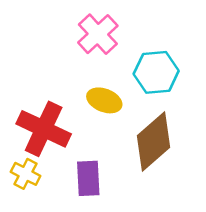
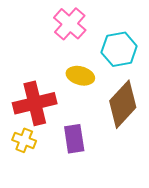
red cross: (44, 129) -> (35, 103), turned -33

